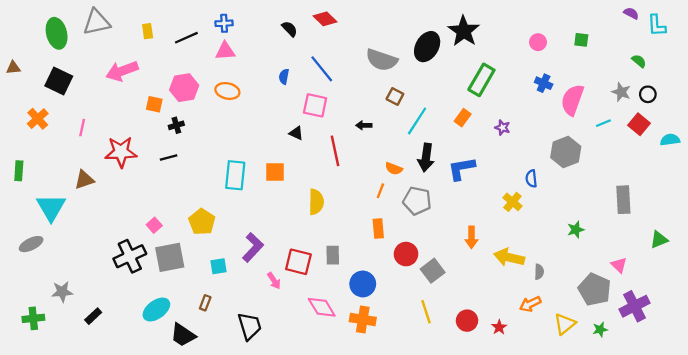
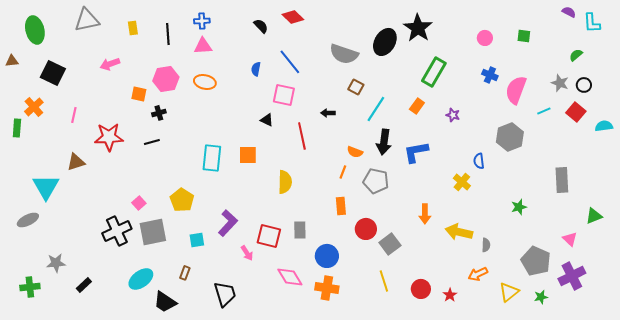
green ellipse: (57, 33) -> (35, 30), moved
black line: (186, 38) -> (168, 34), turned -70
green semicircle: (639, 61) -> (576, 55), turned -80
pink arrow: (122, 71) -> (110, 64), size x0.7
green rectangle: (19, 171) -> (17, 128), moved
pink triangle: (619, 265) -> (570, 239), moved

